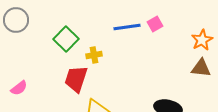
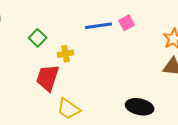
green square: (66, 39) -> (38, 38), size x0.7

